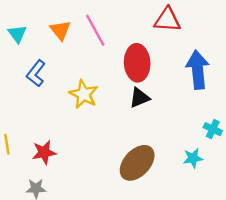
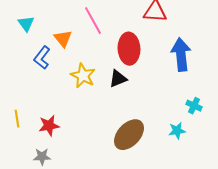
orange triangle: (60, 30) -> (63, 39), moved
black triangle: (139, 98) -> (118, 79), moved

